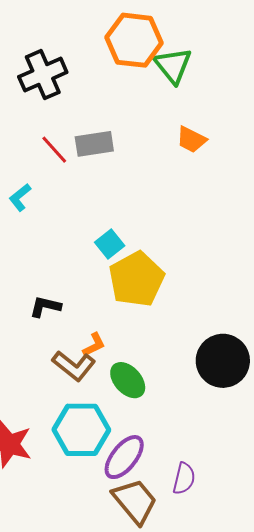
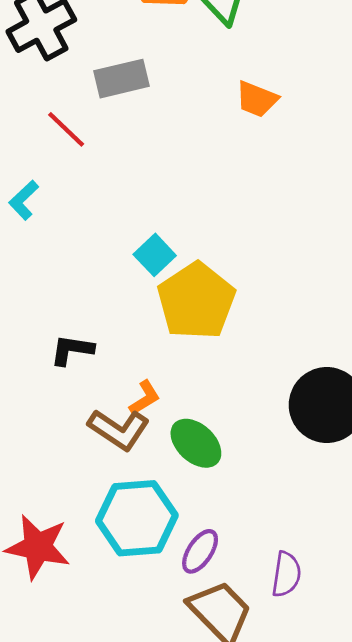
gray rectangle: (94, 144) -> (121, 79), moved
purple ellipse: (124, 457) -> (200, 551), size x0.7

